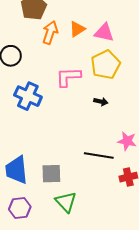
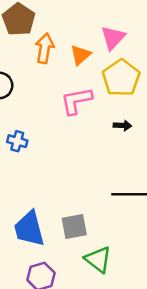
orange triangle: (77, 29) -> (80, 55), moved
pink triangle: (104, 33) -> (113, 38), turned -50
blue cross: (28, 96) -> (17, 141), moved, size x0.6

